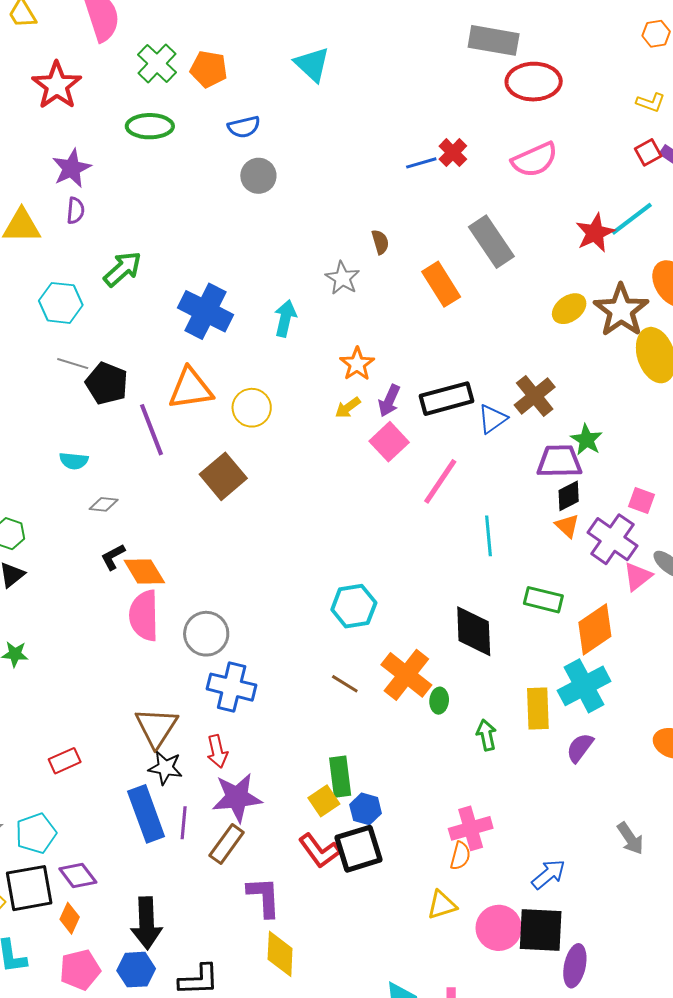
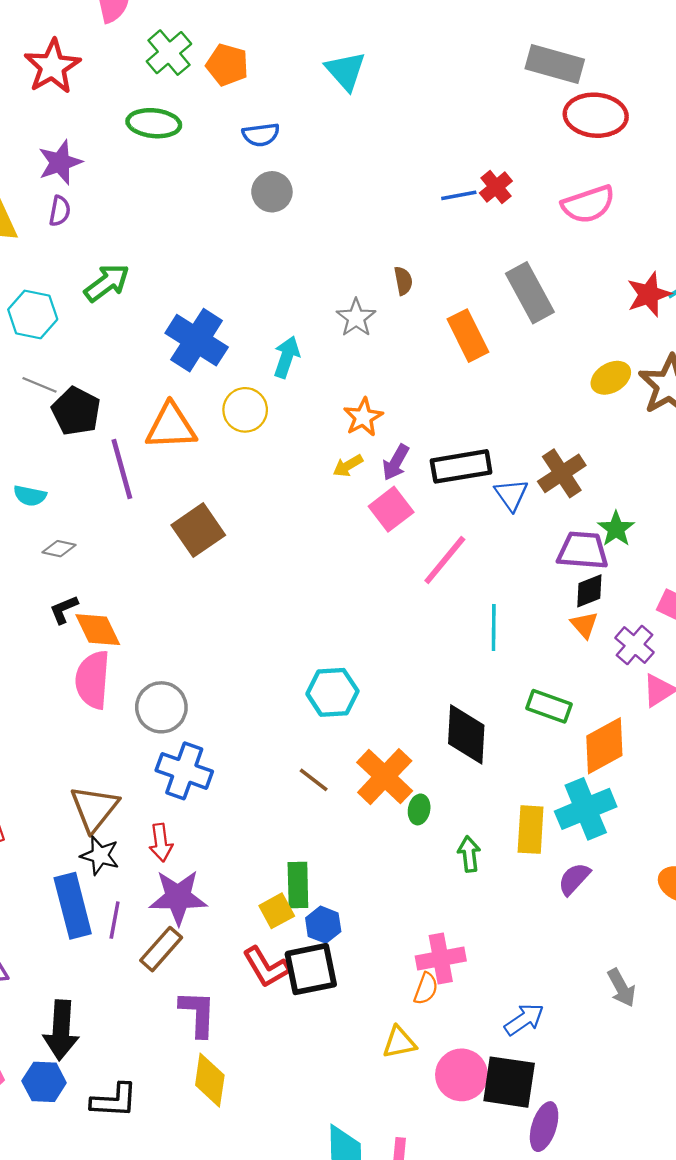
yellow circle: (252, 408) -> (245, 410), moved
blue triangle: (492, 419) -> (511, 495), turned -36
purple cross: (613, 539) -> (635, 645), size x0.7

